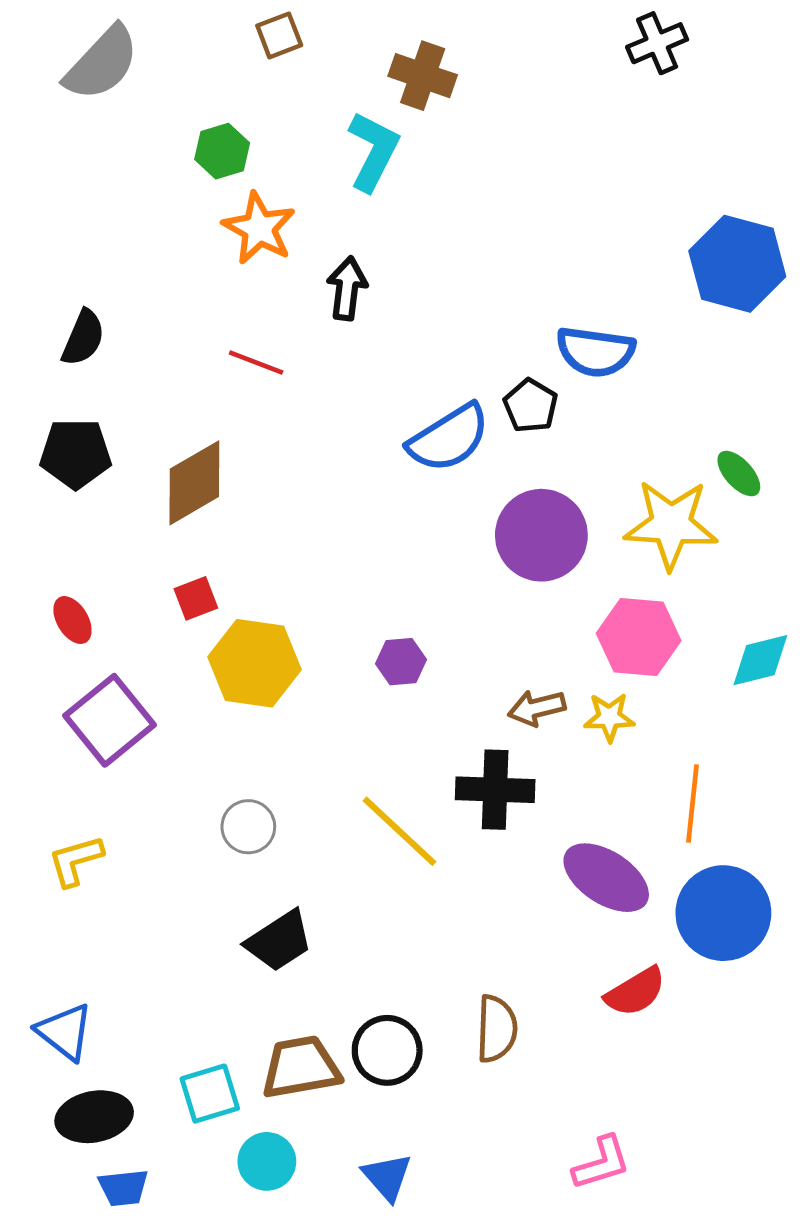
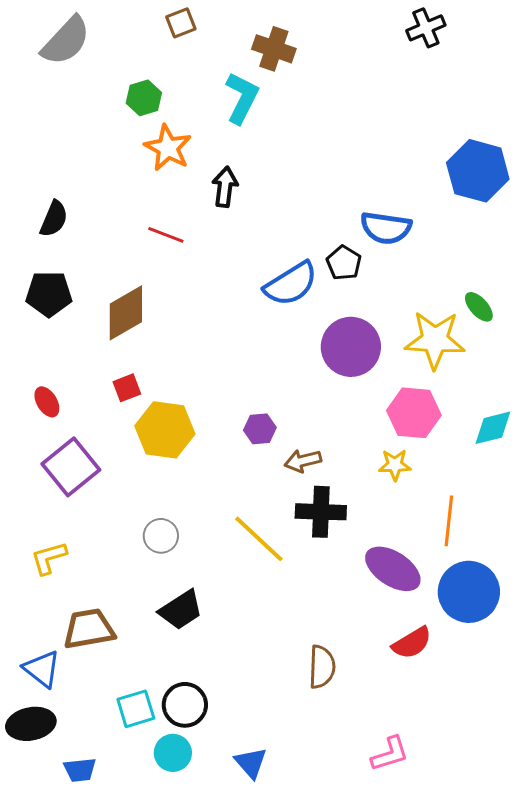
brown arrow: (537, 708) -> (303, 461), moved
black circle: (387, 1050) -> (185, 705), moved
brown trapezoid: (301, 1067) -> (89, 629), moved
black ellipse: (94, 1117) -> (31, 724), moved

